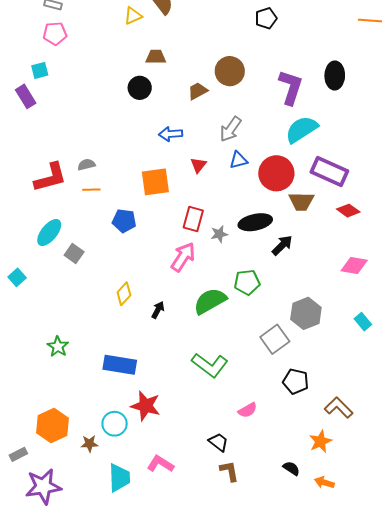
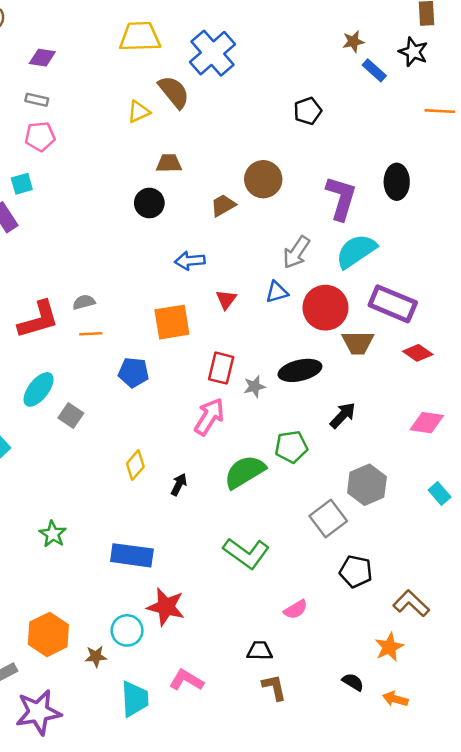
gray arrow: (231, 129) -> (296, 252), moved
black arrow: (282, 245) -> (343, 415), moved
black trapezoid: (218, 442) -> (260, 651), turned -35

